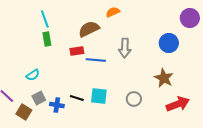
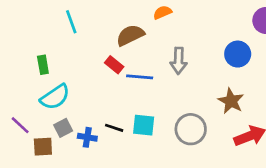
green rectangle: (47, 39) -> (43, 65), moved
red rectangle: (77, 51) -> (114, 65), turned 48
cyan semicircle: (33, 75) -> (55, 97), size x1.6
gray circle: (134, 99) -> (191, 129), size x1.5
brown square: (24, 112) -> (43, 147), turned -35

